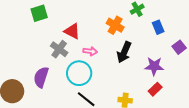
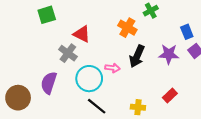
blue rectangle: (158, 27) -> (187, 32), moved
pink arrow: (90, 51) -> (113, 68), moved
purple star: (154, 66) -> (169, 54), moved

